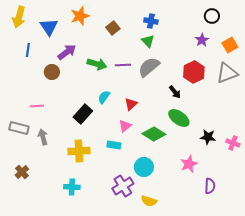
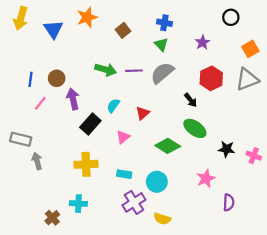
purple star: (202, 40) -> (203, 42), moved
blue line: (28, 50) -> (30, 79), moved
purple arrow: (67, 52) -> (73, 99), moved, turned -66
pink line: (37, 106) -> (40, 103), moved, turned -48
pink triangle: (125, 126) -> (123, 137), moved
gray arrow: (43, 137) -> (37, 161), moved
cyan rectangle: (114, 145) -> (124, 174), moved
brown cross: (22, 172) -> (52, 218), moved

